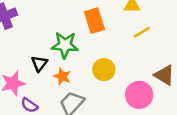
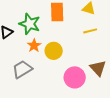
orange star: (62, 76) -> (34, 46), moved

